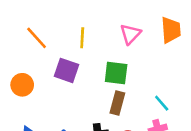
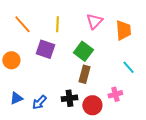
orange trapezoid: (171, 30) -> (123, 30), moved
green square: (116, 73) -> (83, 51), turned 30
cyan line: (162, 103) -> (128, 67), moved

